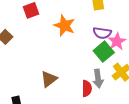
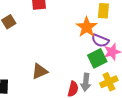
orange star: (65, 26) -> (87, 27), moved

